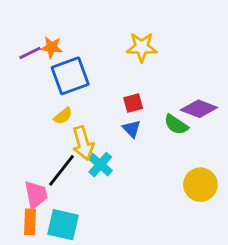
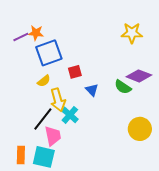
yellow star: (142, 47) -> (132, 33), moved
red square: (133, 103) -> (75, 72), moved
pink trapezoid: (36, 195) -> (53, 136), moved

